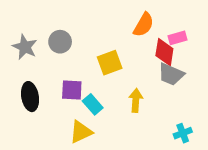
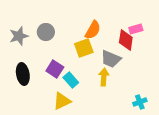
orange semicircle: (144, 25) -> (93, 30), moved
gray star: (25, 47) -> (19, 36), turned 30
gray trapezoid: (171, 74) -> (111, 59), moved
purple square: (72, 90) -> (55, 69), turned 30

